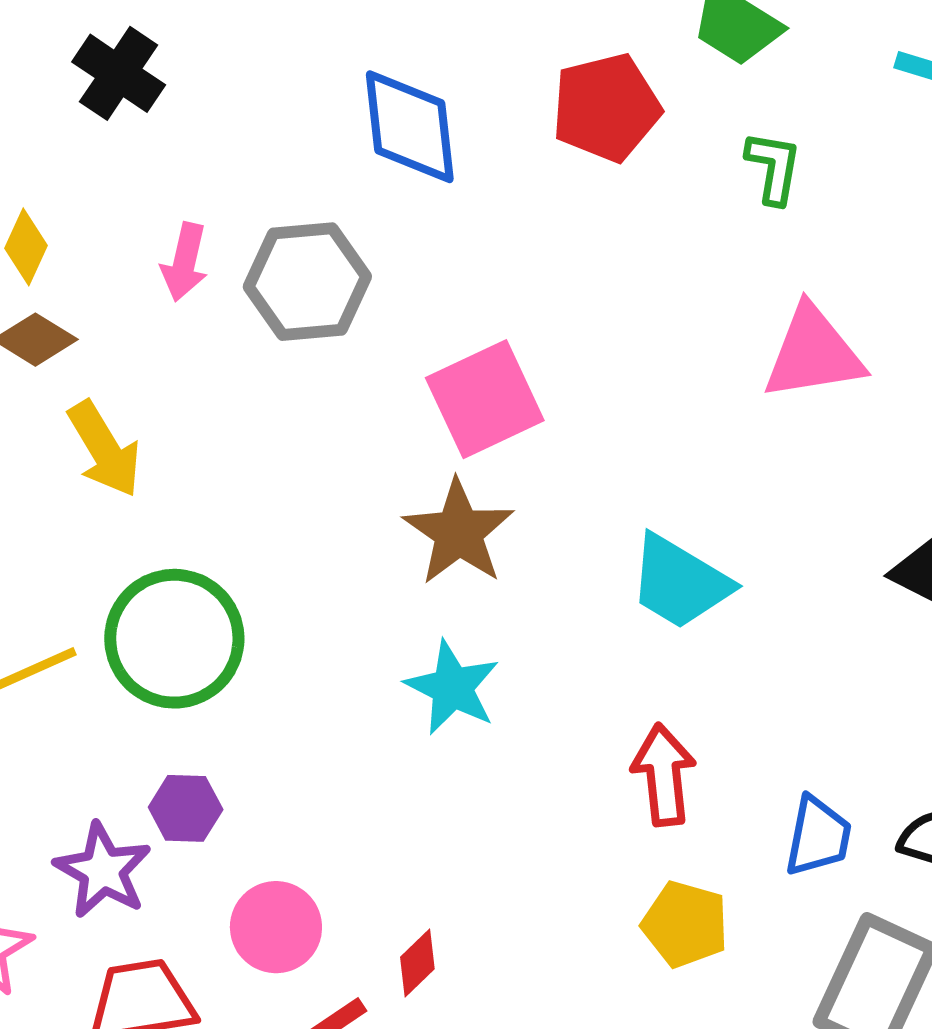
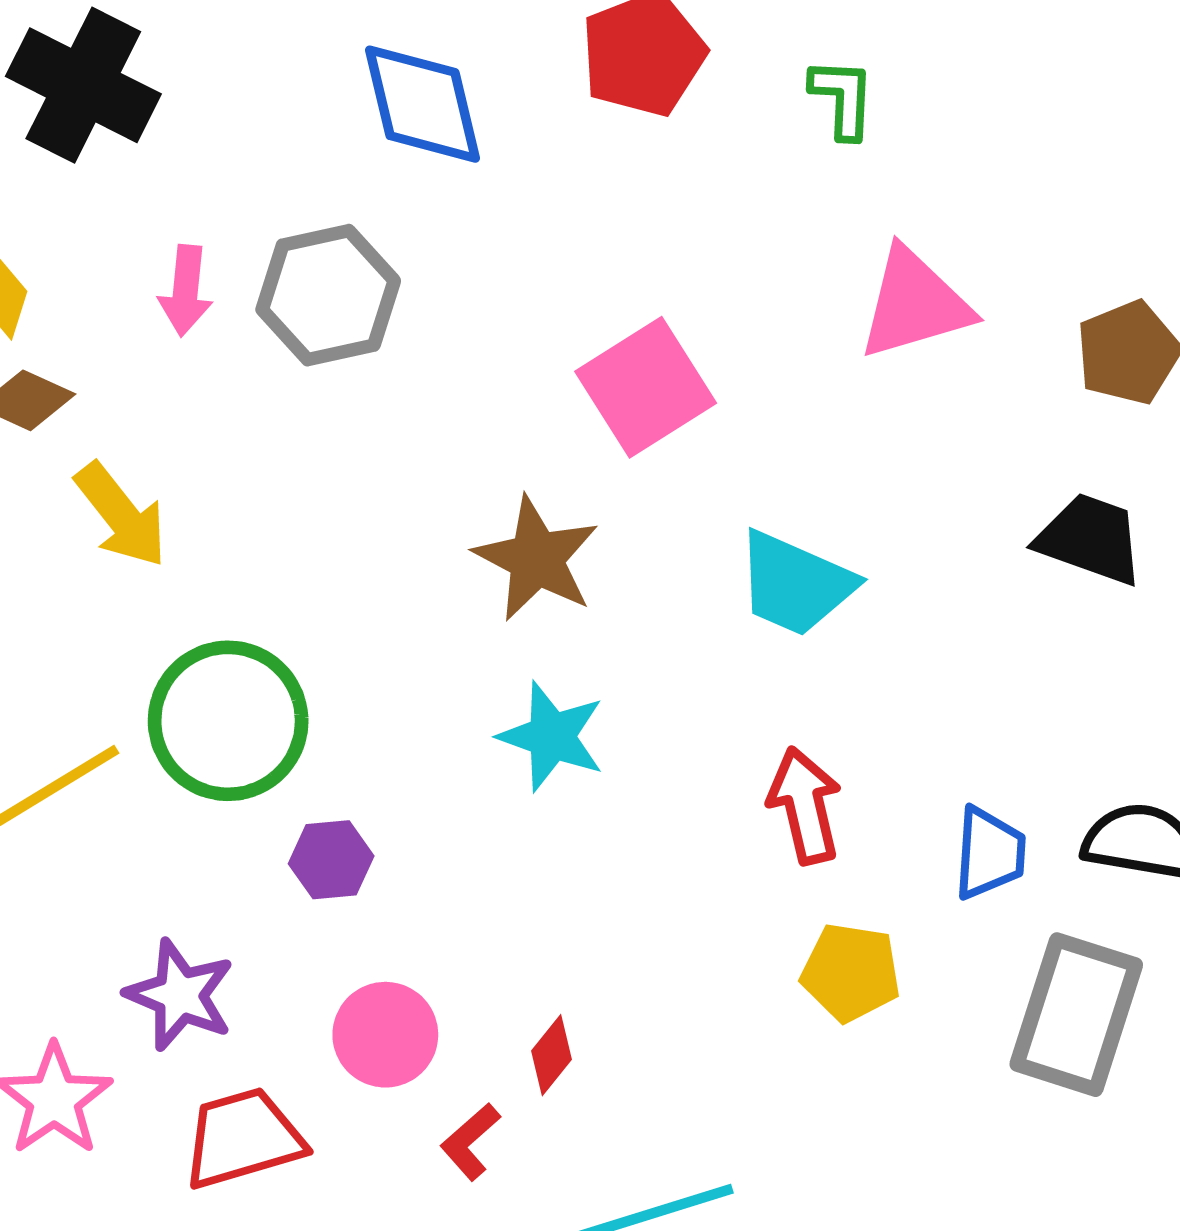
black cross: (119, 73) -> (83, 85), size x1.4
pink square: (485, 399) -> (646, 387), moved
purple hexagon: (186, 808) -> (331, 860), moved

